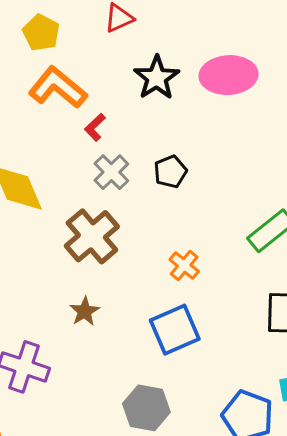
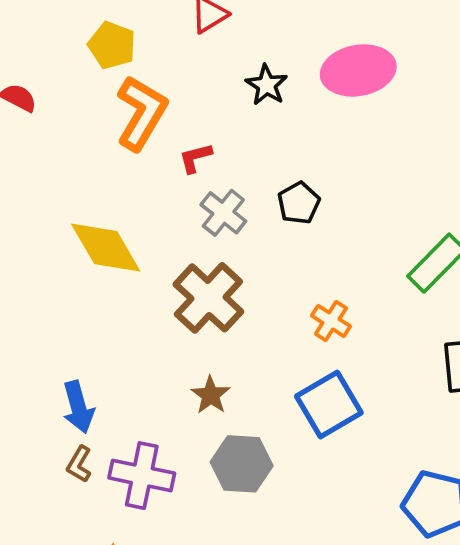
black star: (157, 78) -> (267, 85), size x0.7
orange L-shape: (58, 88) -> (141, 113), turned 88
red L-shape: (95, 127) -> (195, 158), turned 36
gray hexagon: (146, 408) -> (242, 464), moved

